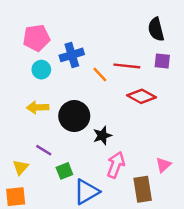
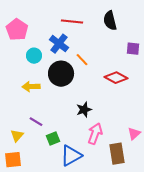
black semicircle: (156, 29) -> (110, 21), moved
pink pentagon: (36, 38) -> (17, 30), moved, turned -30
blue cross: (72, 55) -> (59, 44), turned -36
red line: (127, 66) -> (72, 22), moved
black circle: (74, 116) -> (61, 74), moved

